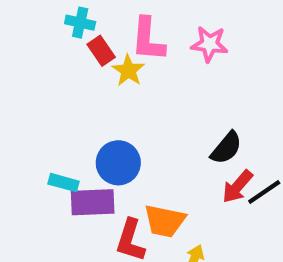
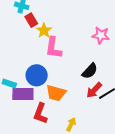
pink L-shape: (148, 39) -> (53, 48), moved
pink star: (209, 44) -> (101, 35), moved
orange trapezoid: (165, 221) -> (56, 93), moved

